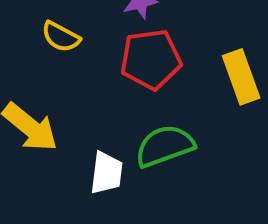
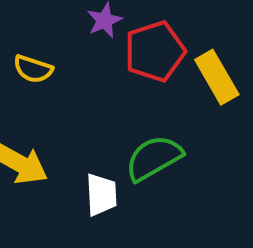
red pentagon: (151, 59) -> (155, 51), moved

